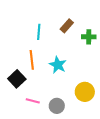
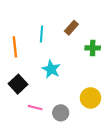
green cross: (89, 37) -> (93, 48), moved
orange line: (32, 60) -> (15, 47), moved
cyan star: (58, 65) -> (51, 69), moved

